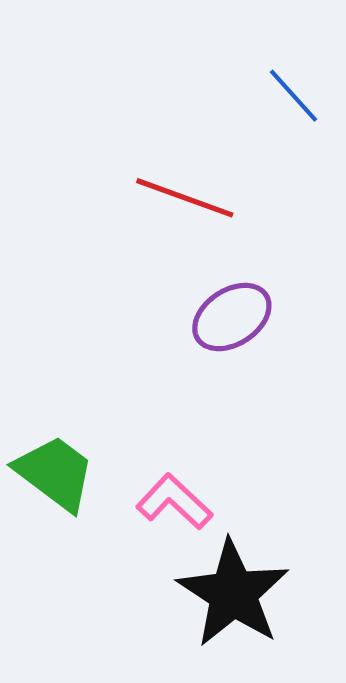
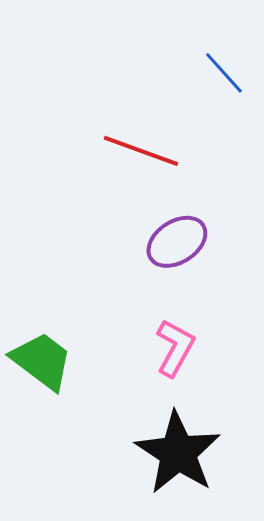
pink L-shape: (174, 502) -> (175, 348), moved, turned 76

